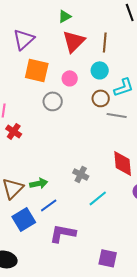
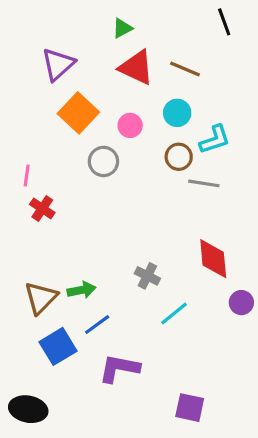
red triangle: (74, 41) -> (136, 67), turned -50
brown line: (105, 42) -> (185, 69), turned -72
orange square: (37, 70) -> (78, 113), turned 30

